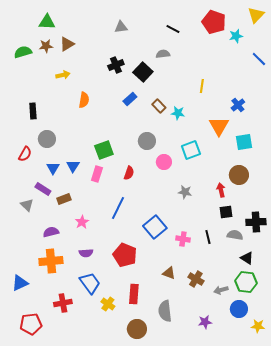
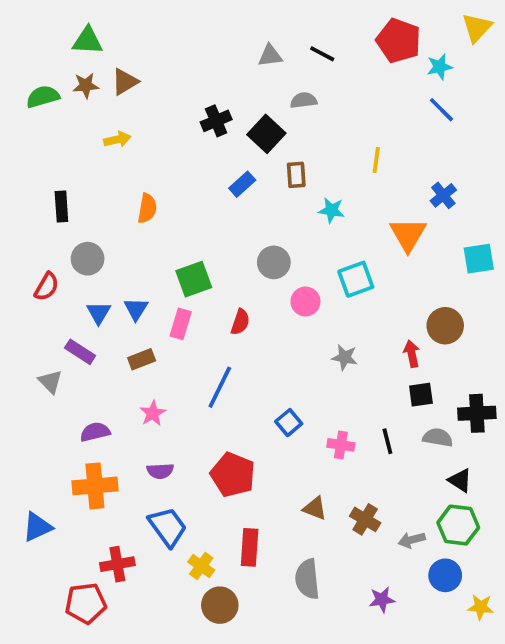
gray triangle: (121, 27) -> (270, 56), moved
blue line: (259, 59) -> (441, 110), moved
orange semicircle: (84, 100) -> (147, 208), moved
brown rectangle: (159, 106) -> (296, 175), moved, turned 40
cyan square: (244, 142) -> (479, 259), moved
brown rectangle: (64, 199) -> (142, 359), moved
blue square: (155, 227) -> (289, 423), size x0.6
red pentagon: (31, 324) -> (86, 603), moved
brown circle: (137, 329) -> (220, 605), moved

